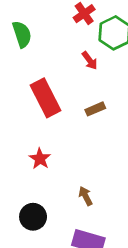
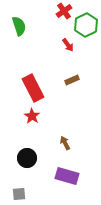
red rectangle: (45, 98) -> (33, 88), moved

